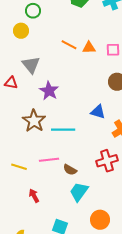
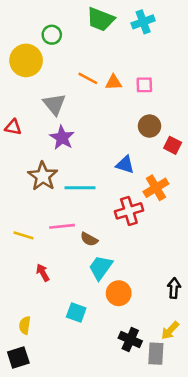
green circle: (33, 11) -> (52, 35), moved
yellow circle: (21, 31) -> (26, 60), size x1.6
gray triangle: (31, 65) -> (54, 104), moved
red cross: (107, 161) -> (129, 211), moved
orange circle: (100, 220) -> (119, 293), moved

